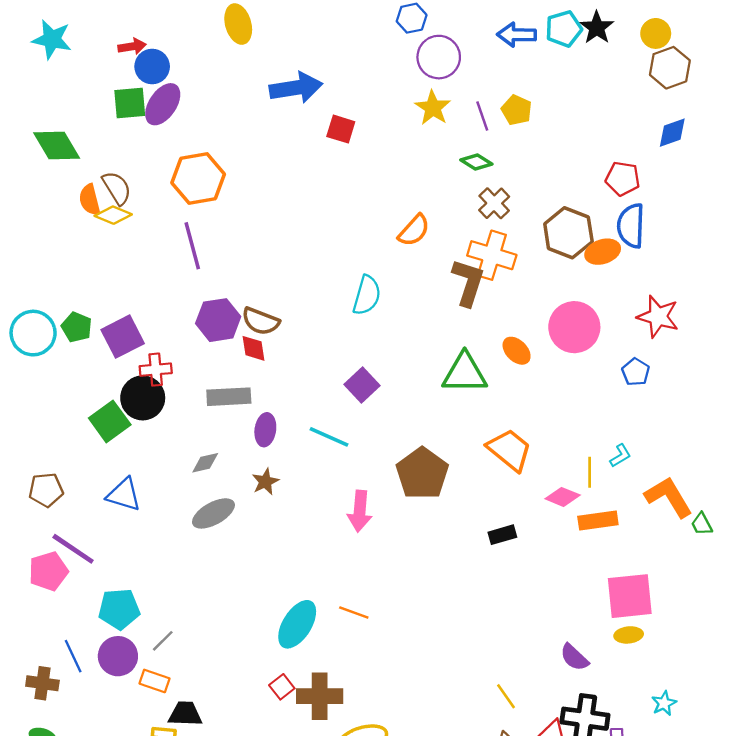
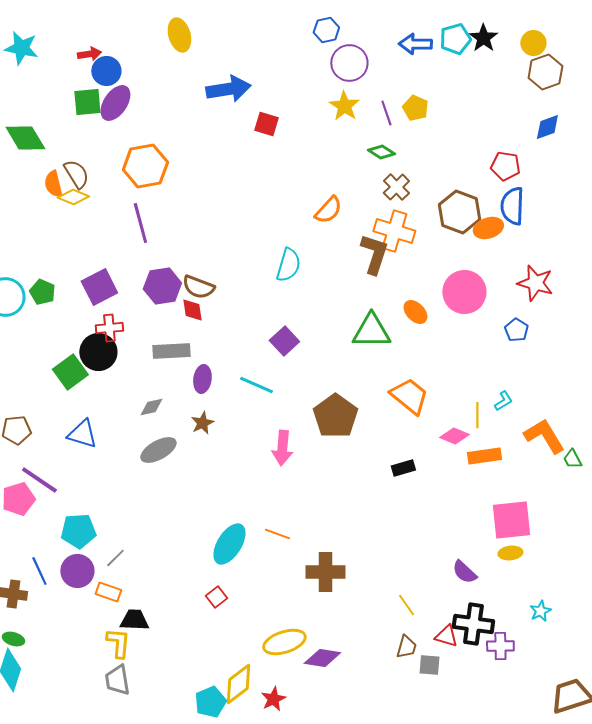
purple square: (123, 337) -> (99, 287), moved
brown cross: (320, 696) -> (325, 572), moved

